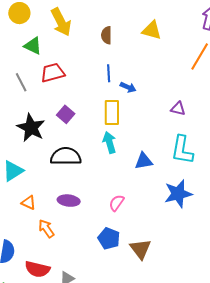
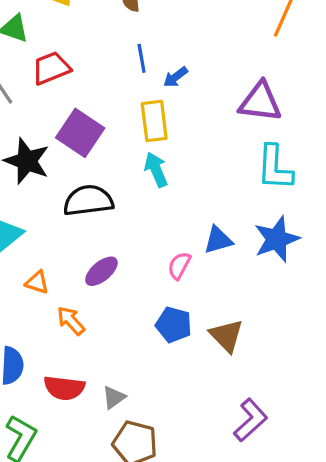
blue arrow: (128, 87) -> (175, 77), turned 126
purple triangle: (178, 109) -> (260, 102), size x1.8
purple square: (66, 114) -> (80, 133), size x1.6
blue triangle: (144, 161) -> (218, 240), moved
purple ellipse: (69, 201) -> (101, 271), turned -40

